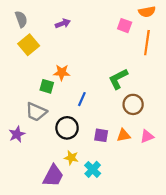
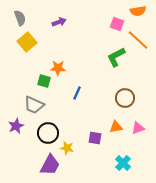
orange line: (147, 43) -> (138, 40), turned -55
green L-shape: (118, 79) -> (116, 57), moved
black circle: (67, 128) -> (48, 133), moved
purple square: (101, 135) -> (95, 138), moved
cyan cross: (93, 169) -> (123, 163), moved

